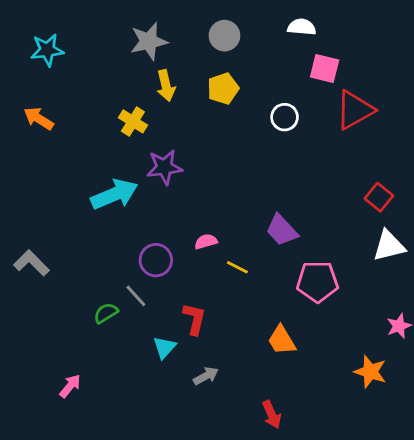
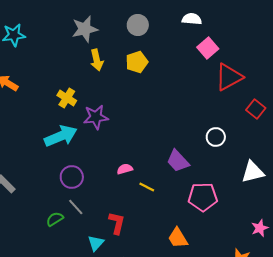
pink square: (325, 69) -> (208, 48), turned 35
white circle: (285, 117) -> (216, 137), moved
yellow cross: (133, 121) -> (67, 98), moved
red square: (379, 197) -> (256, 109), moved
purple circle: (156, 260) -> (72, 177), moved

